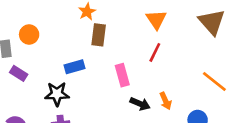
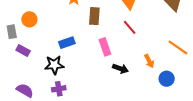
brown rectangle: (99, 35) -> (94, 16), moved
red line: (155, 52) -> (130, 27), turned -63
orange arrow: (165, 101) -> (149, 61), moved

